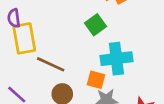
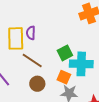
purple semicircle: (14, 18) -> (31, 33), moved
green square: (96, 25) -> (65, 53), moved

